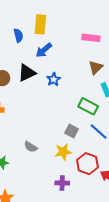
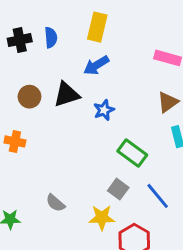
blue semicircle: (18, 35) -> (51, 37), moved
green rectangle: (88, 106) -> (132, 153), moved

